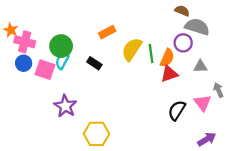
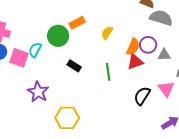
purple circle: (183, 43) -> (148, 45), moved
green circle: (61, 46) -> (58, 36), moved
yellow semicircle: (132, 49) -> (107, 33), moved, size x0.6
green line: (151, 54) -> (108, 72), moved
black rectangle: (94, 63) -> (74, 66), moved

